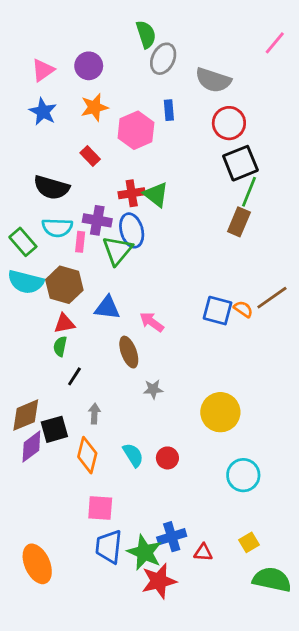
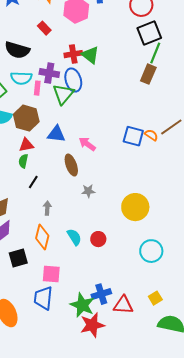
black square: (54, 429) -> (18, 258), moved
blue trapezoid: (109, 547) -> (43, 298), moved
red triangle: (203, 552) -> (123, 305), size x1.5

